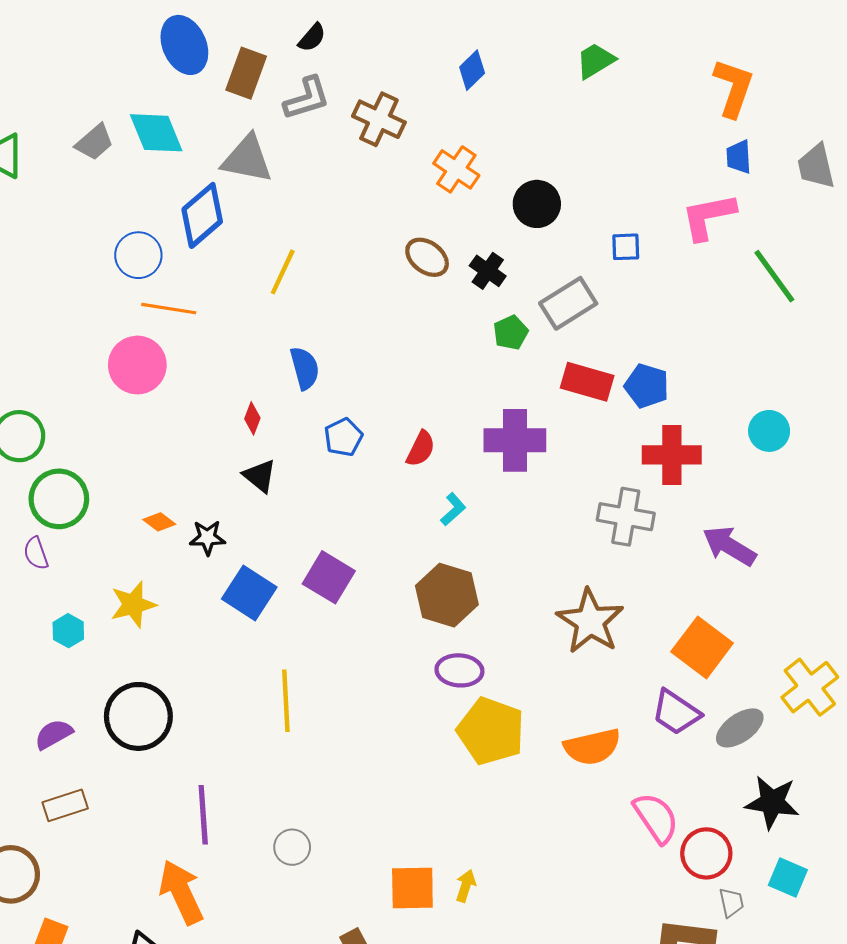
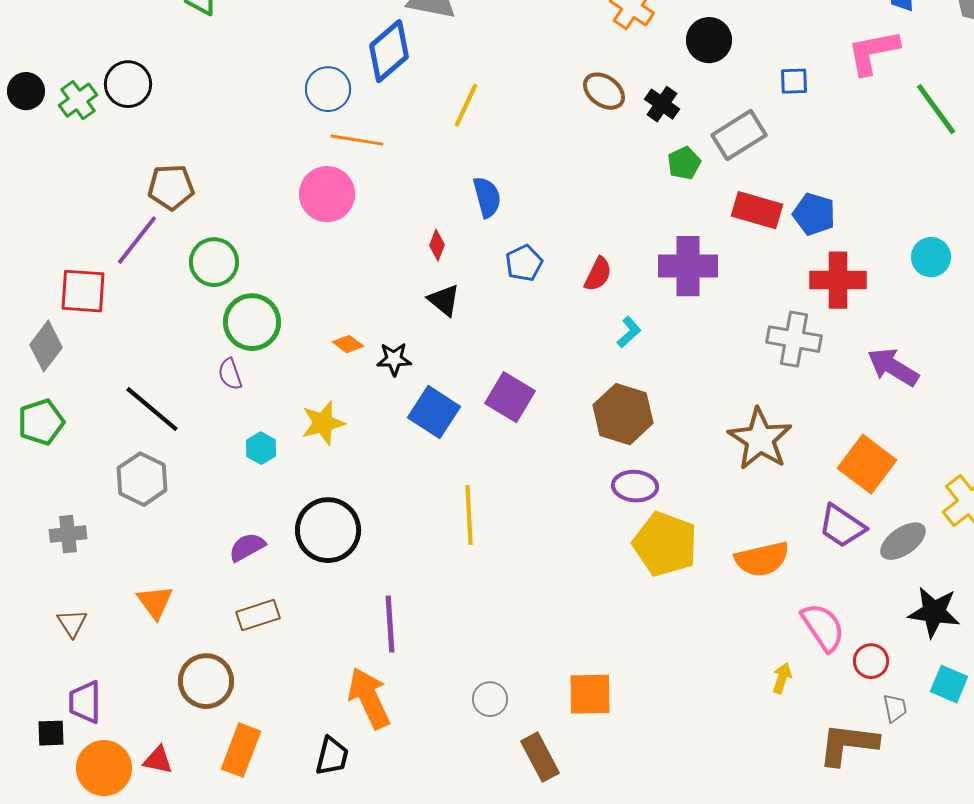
gray circle: (292, 847) -> (490, 699), moved
red circle: (706, 853) -> (871, 661), size x0.7
yellow arrow: (466, 886) -> (782, 678), moved

